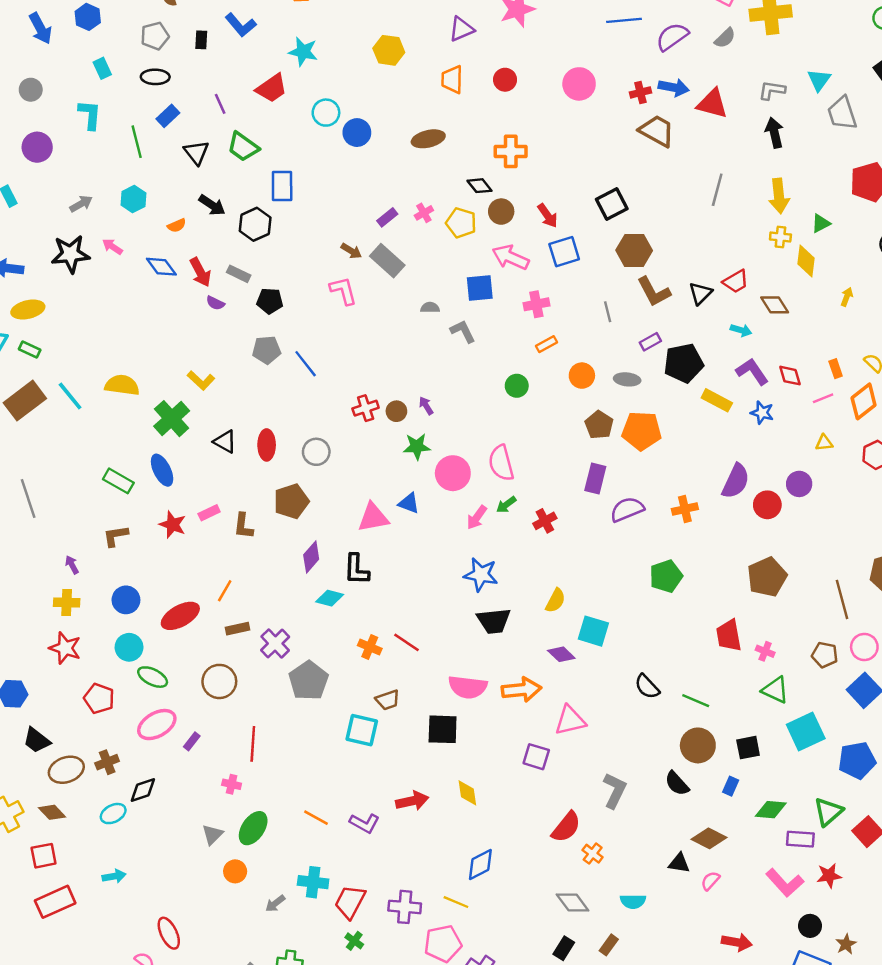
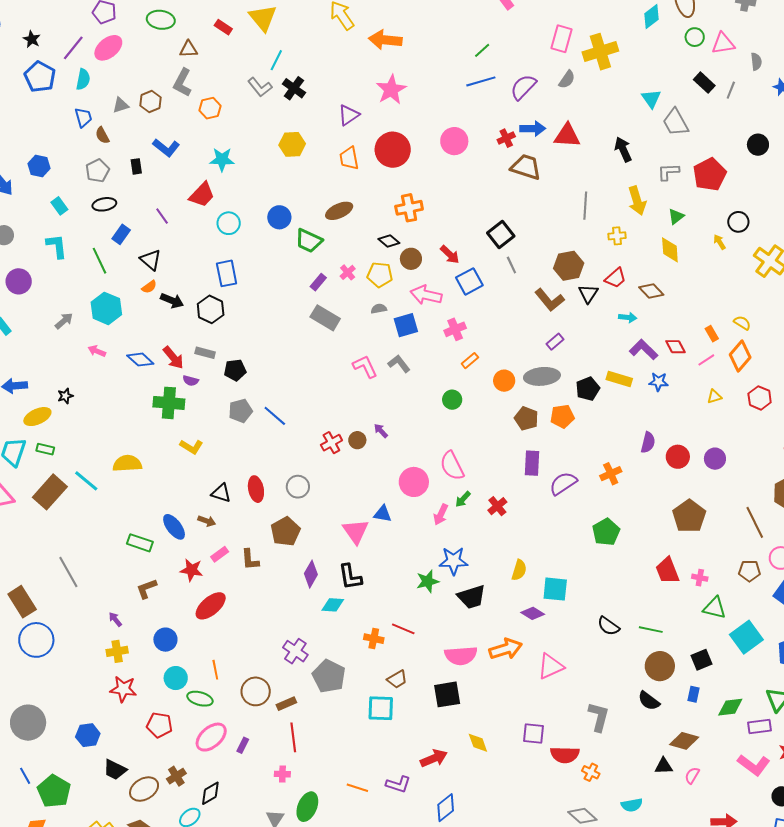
red circle: (505, 80) -> (393, 150), size x1.8
gray L-shape: (772, 90) -> (668, 172), moved
cyan circle: (326, 113) -> (229, 223), moved
green trapezoid: (243, 147) -> (309, 241), moved
cyan hexagon: (133, 199) -> (106, 308), size x1.4
orange semicircle: (177, 225) -> (149, 287), moved
yellow cross: (780, 237) -> (617, 236), moved
brown hexagon: (634, 250) -> (569, 266), moved
brown arrow: (351, 251) -> (207, 521), moved
black star: (70, 254) -> (65, 396), moved, size x0.5
pink L-shape: (343, 291) -> (365, 367), moved
yellow arrow: (847, 297) -> (720, 242), moved, turned -42
gray semicircle: (430, 308) -> (379, 309), moved
gray line: (608, 312) -> (511, 265), moved
black pentagon: (683, 363) -> (588, 389), moved, size x0.7
gray ellipse: (627, 379) -> (542, 376), size x1.6
green cross: (172, 419) -> (169, 403), moved, turned -32
orange pentagon: (642, 431) -> (562, 416), size x0.7
green star: (417, 447) -> (428, 581), moved
purple semicircle: (736, 481) -> (648, 442), size x0.7
purple circle: (799, 484) -> (715, 459), moved
pink triangle: (373, 517) -> (356, 531), turned -44
orange line: (225, 591) -> (215, 670), moved, turned -30
red ellipse: (180, 616) -> (211, 606), moved
brown rectangle: (238, 629) -> (286, 704), moved
purple square: (536, 757) -> (534, 734), moved
red semicircle: (566, 827) -> (565, 755), turned 64
blue diamond: (480, 864) -> (446, 808), moved

